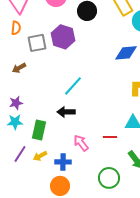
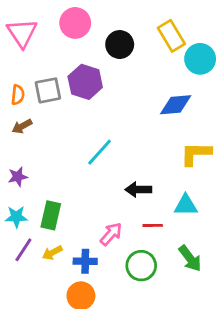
orange semicircle: (16, 28) -> (18, 95), moved
black arrow: (66, 112) -> (138, 190), moved
cyan star: (15, 122) -> (16, 217), moved
pink arrow: (81, 143) -> (111, 234), turned 78
green circle: (109, 178) -> (141, 266), moved

